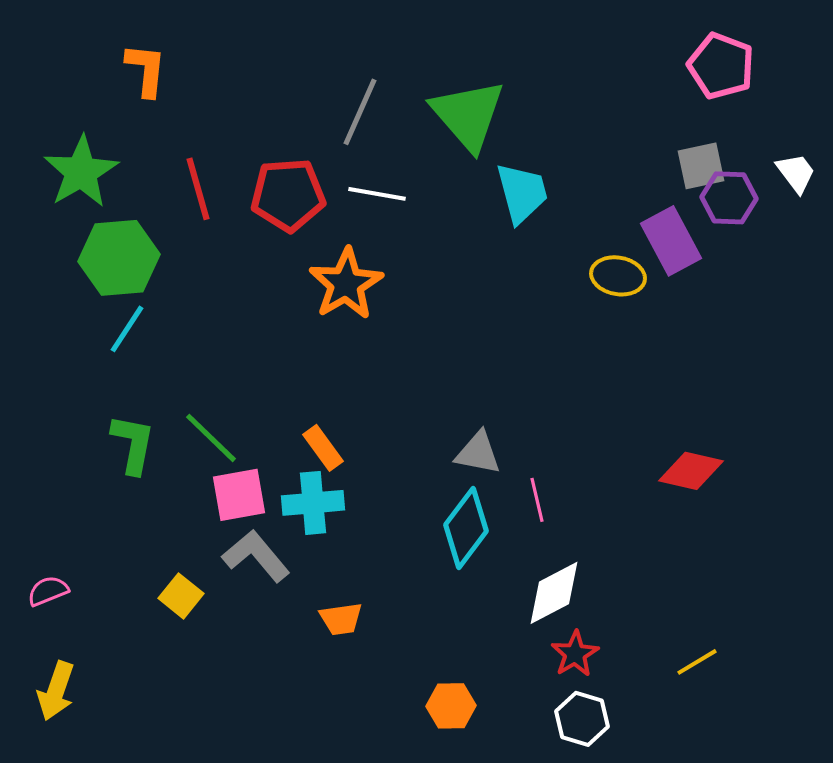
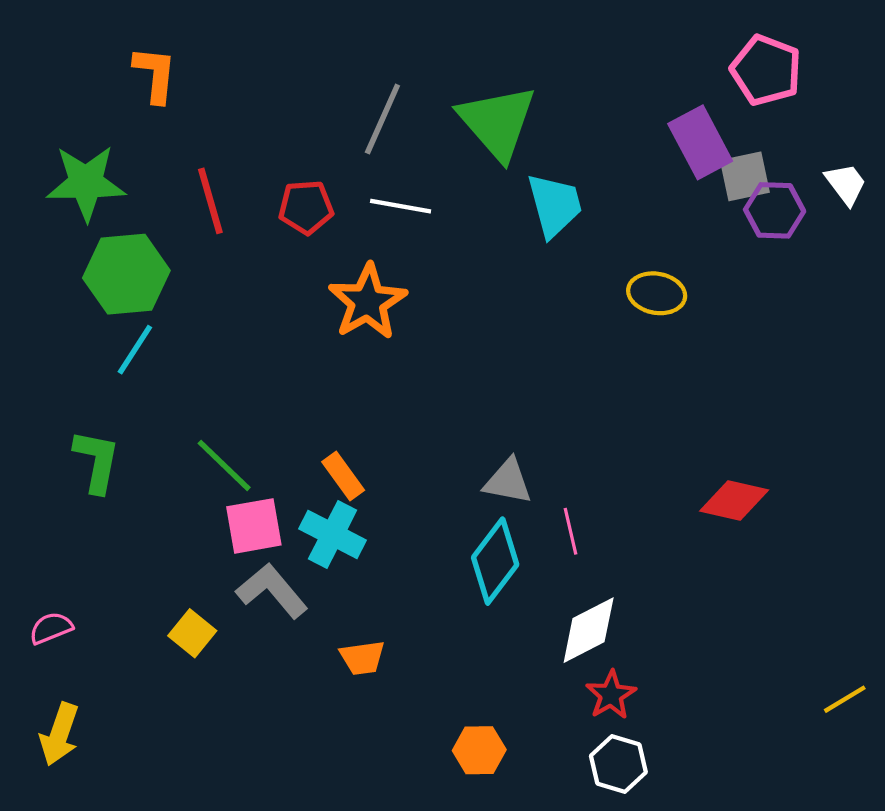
green star: (81, 172) -> (86, 183), turned 30
red pentagon: (288, 195) -> (306, 207), size x0.7
purple rectangle: (671, 241) -> (700, 142), moved
green L-shape: (133, 444) -> (97, 461), moved
cyan cross: (313, 503) -> (333, 534), turned 32
yellow line: (697, 662) -> (845, 699), moved

